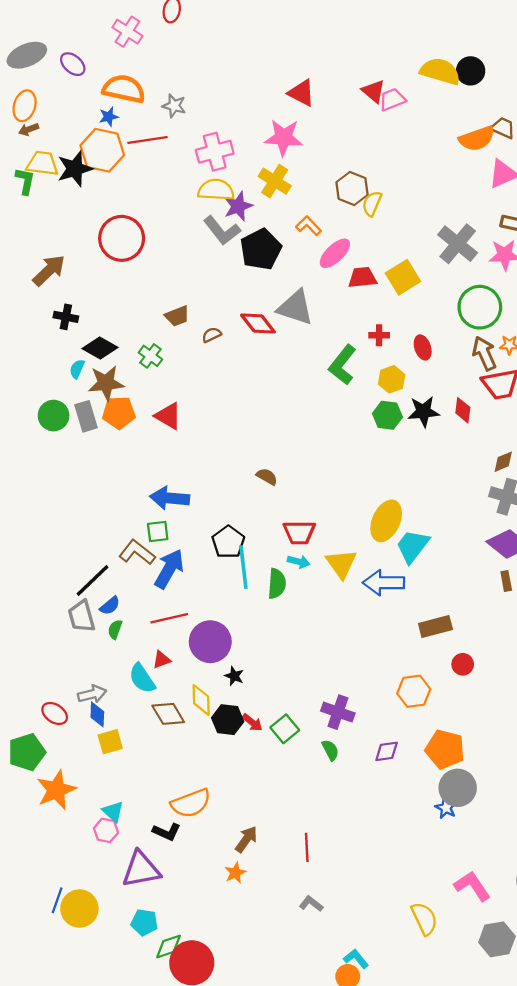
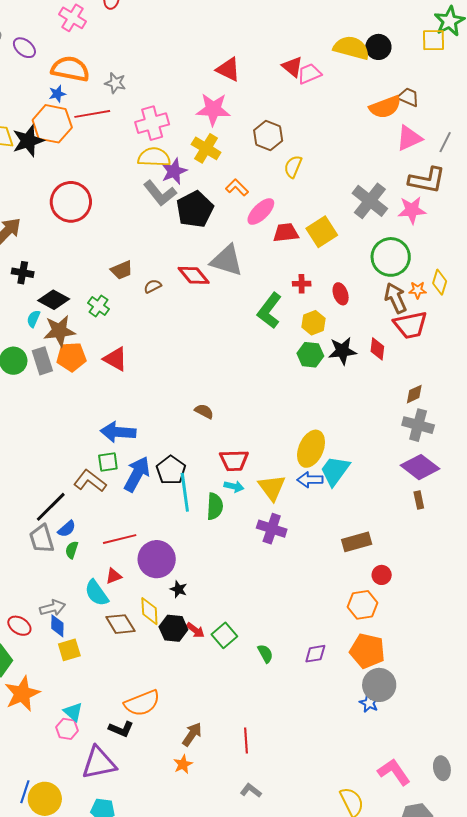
brown hexagon: (352, 188) -> (268, 136), moved
blue arrow: (169, 569) -> (137, 474), moved
blue arrow: (384, 583) -> (310, 480), moved, size x0.7
orange hexagon: (414, 691) -> (362, 605), moved
purple cross: (338, 712) -> (272, 529), moved

